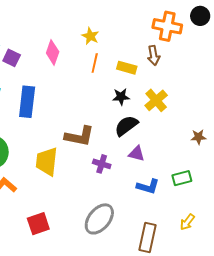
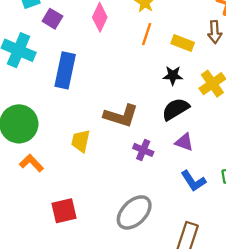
yellow trapezoid: (47, 162) -> (81, 141), size x0.7
blue L-shape: (148, 186) -> (193, 181), turned 35

